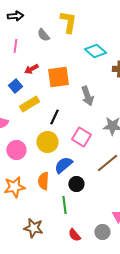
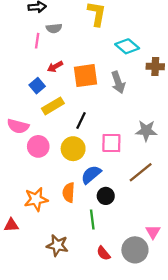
gray semicircle: (43, 35) -> (54, 28), moved, turned -56
gray arrow: (87, 96) -> (118, 82), moved
pink square: (81, 137) -> (111, 143), turned -30
pink circle: (16, 150) -> (38, 146), moved
gray circle: (102, 232) -> (135, 250), size x1.5

